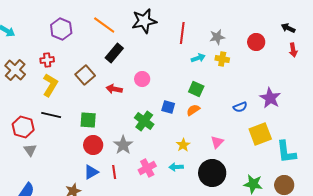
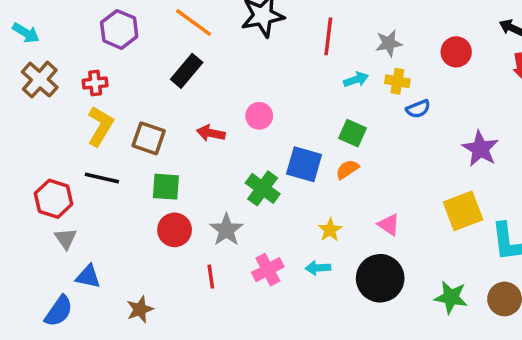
black rectangle: (114, 53) -> (187, 71), moved
brown cross: (15, 70) -> (40, 80), moved
brown square: (85, 75) -> (149, 138), moved, turned -30
blue square: (168, 107) -> (304, 164), size x1.5
blue semicircle: (240, 107) -> (418, 109), moved
pink triangle: (217, 142) -> (389, 225), turned -40
blue triangle: (91, 172) -> (88, 277), moved, turned 42

